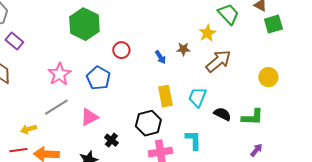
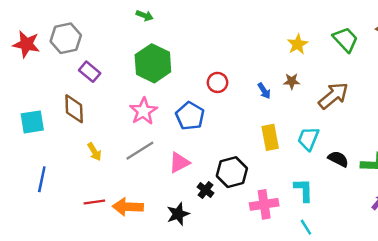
green hexagon: (84, 24) -> (153, 63), moved
yellow star: (207, 33) -> (298, 44), moved
black hexagon: (148, 123) -> (232, 172), moved
yellow arrow: (28, 129) -> (94, 152), moved, turned -105

